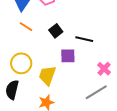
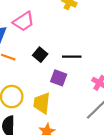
purple square: (68, 56) -> (59, 78), turned 35

